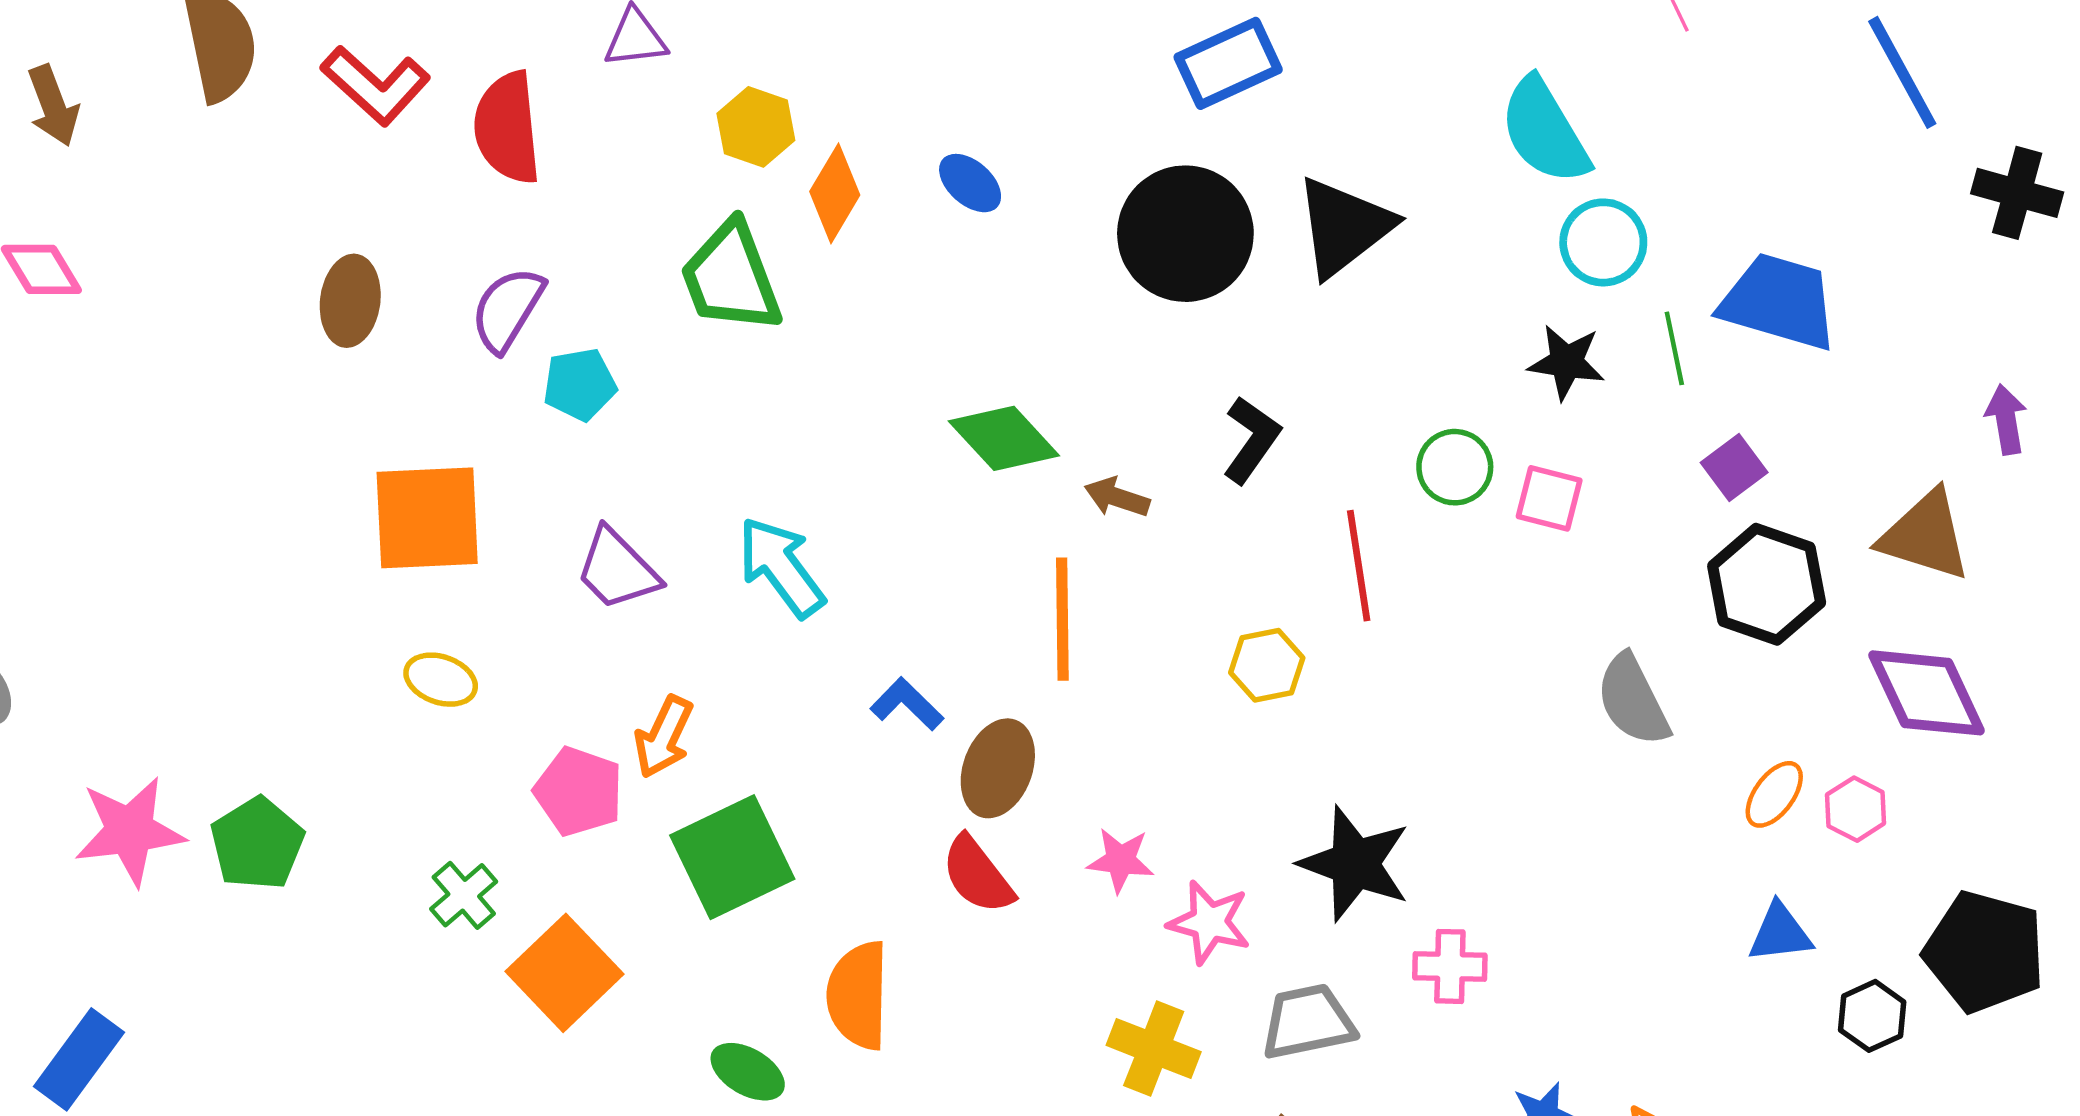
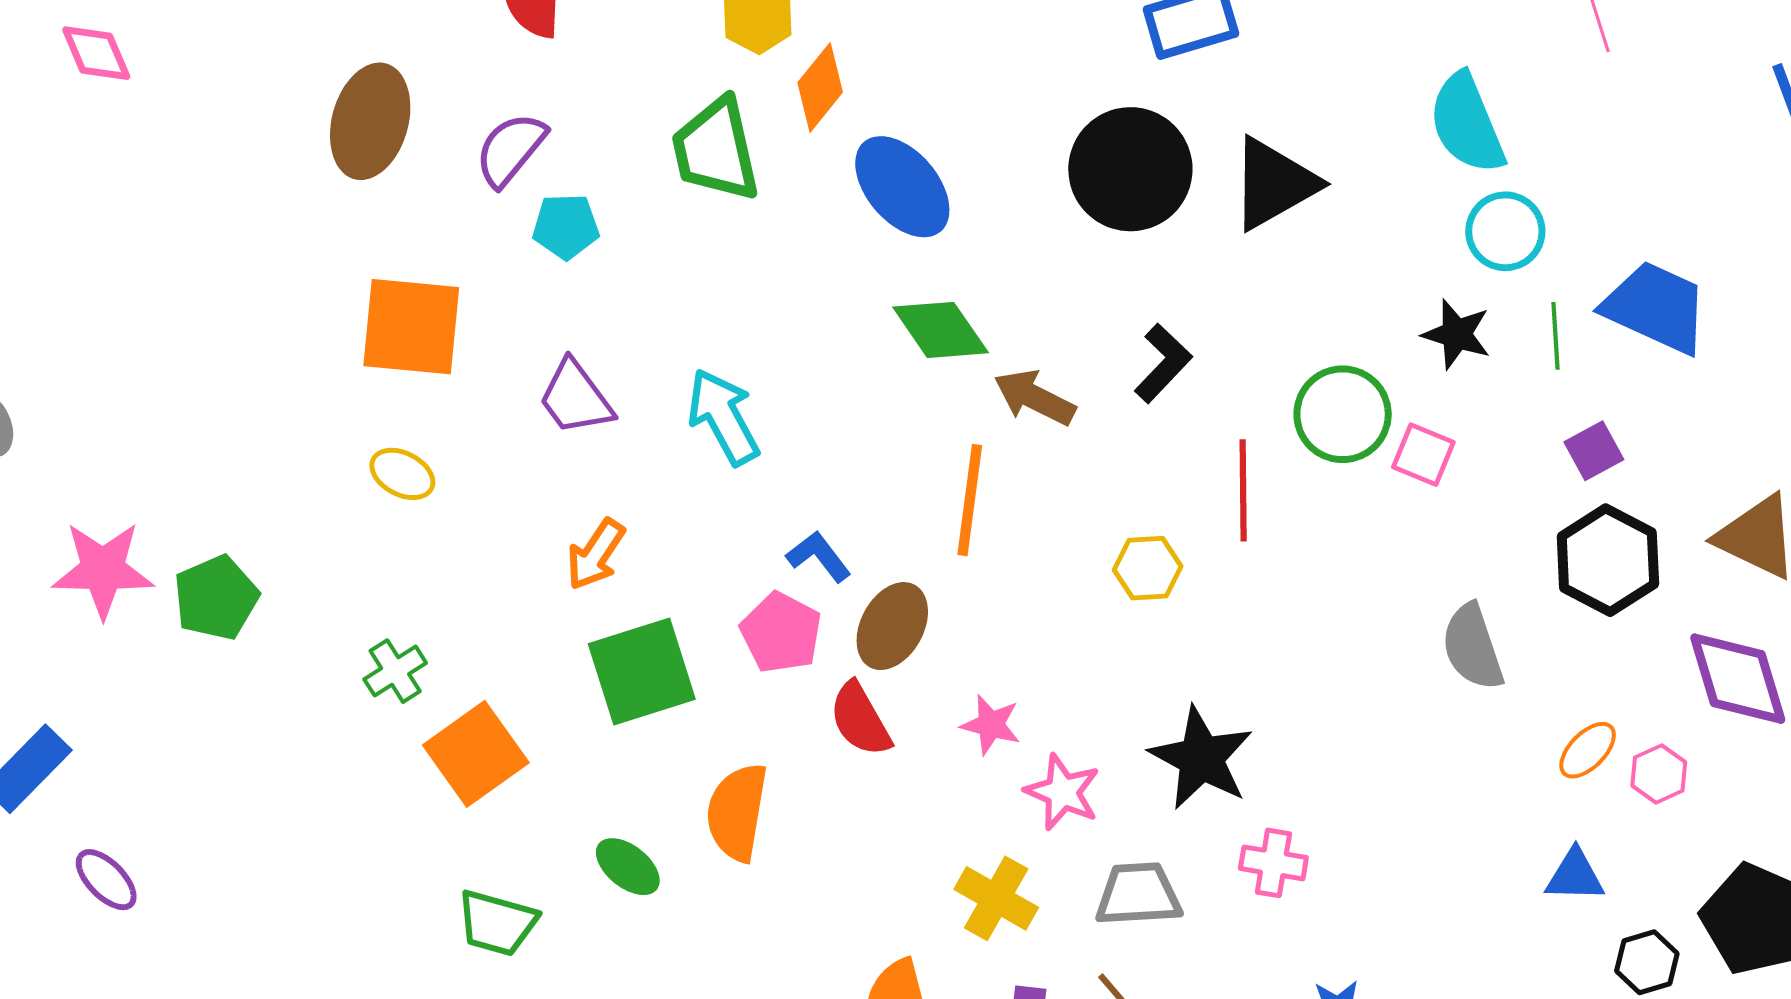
blue ellipse: (970, 183) -> (902, 187), moved, size x1.8
brown ellipse: (350, 301) -> (370, 121), size x1.4
green circle: (1455, 467) -> (1343, 414), size x1.4
brown arrow: (1117, 497) -> (1035, 398), size x1.4
pink pentagon: (579, 791) -> (781, 633), moved

